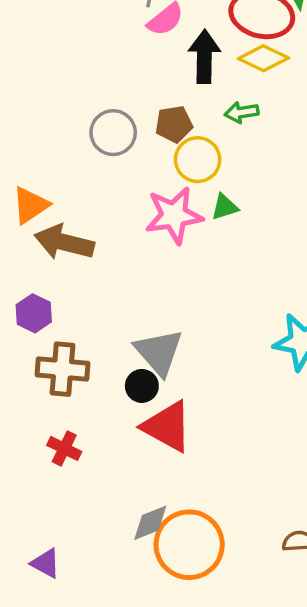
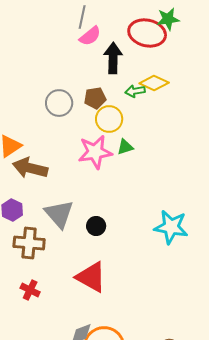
yellow diamond: (263, 58) -> (154, 83), moved
gray triangle: (159, 352) -> (59, 214), moved
black circle: (142, 386) -> (96, 226), moved

